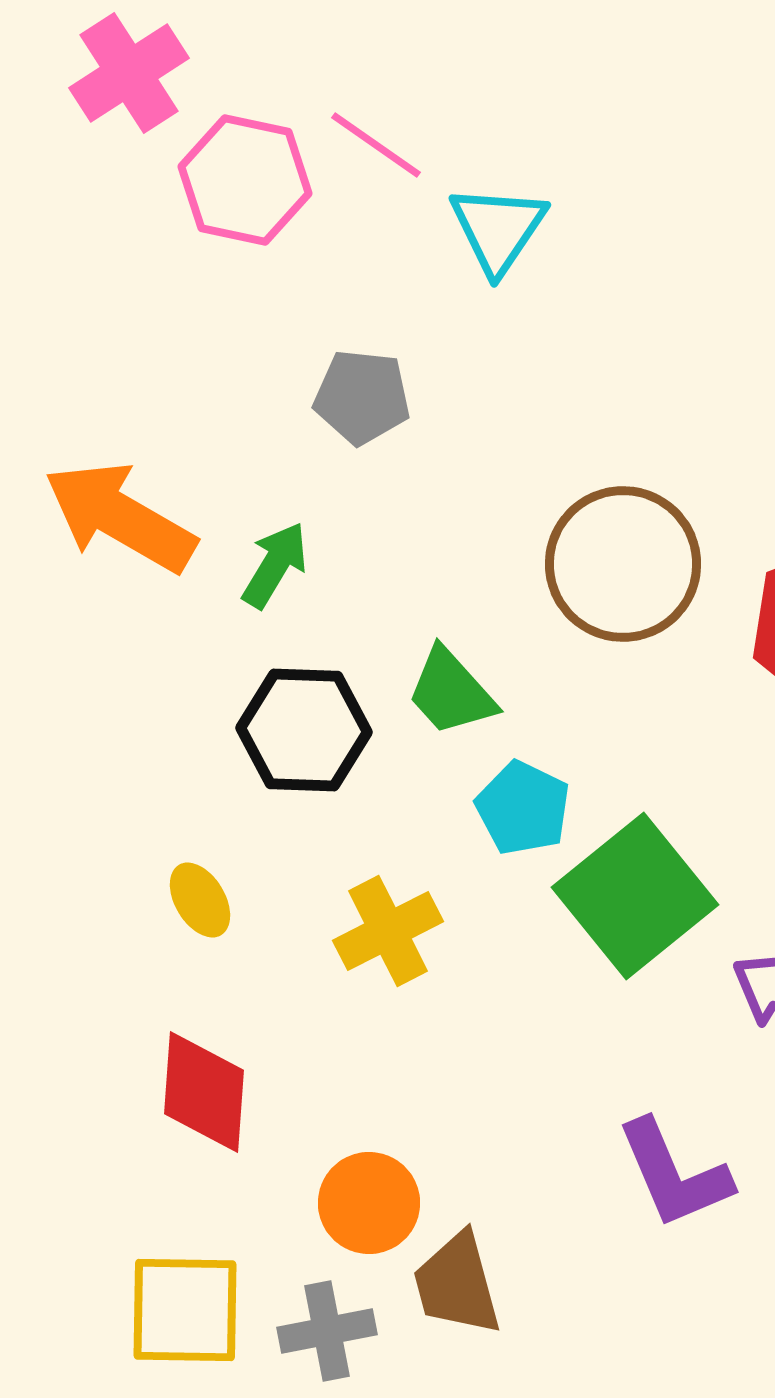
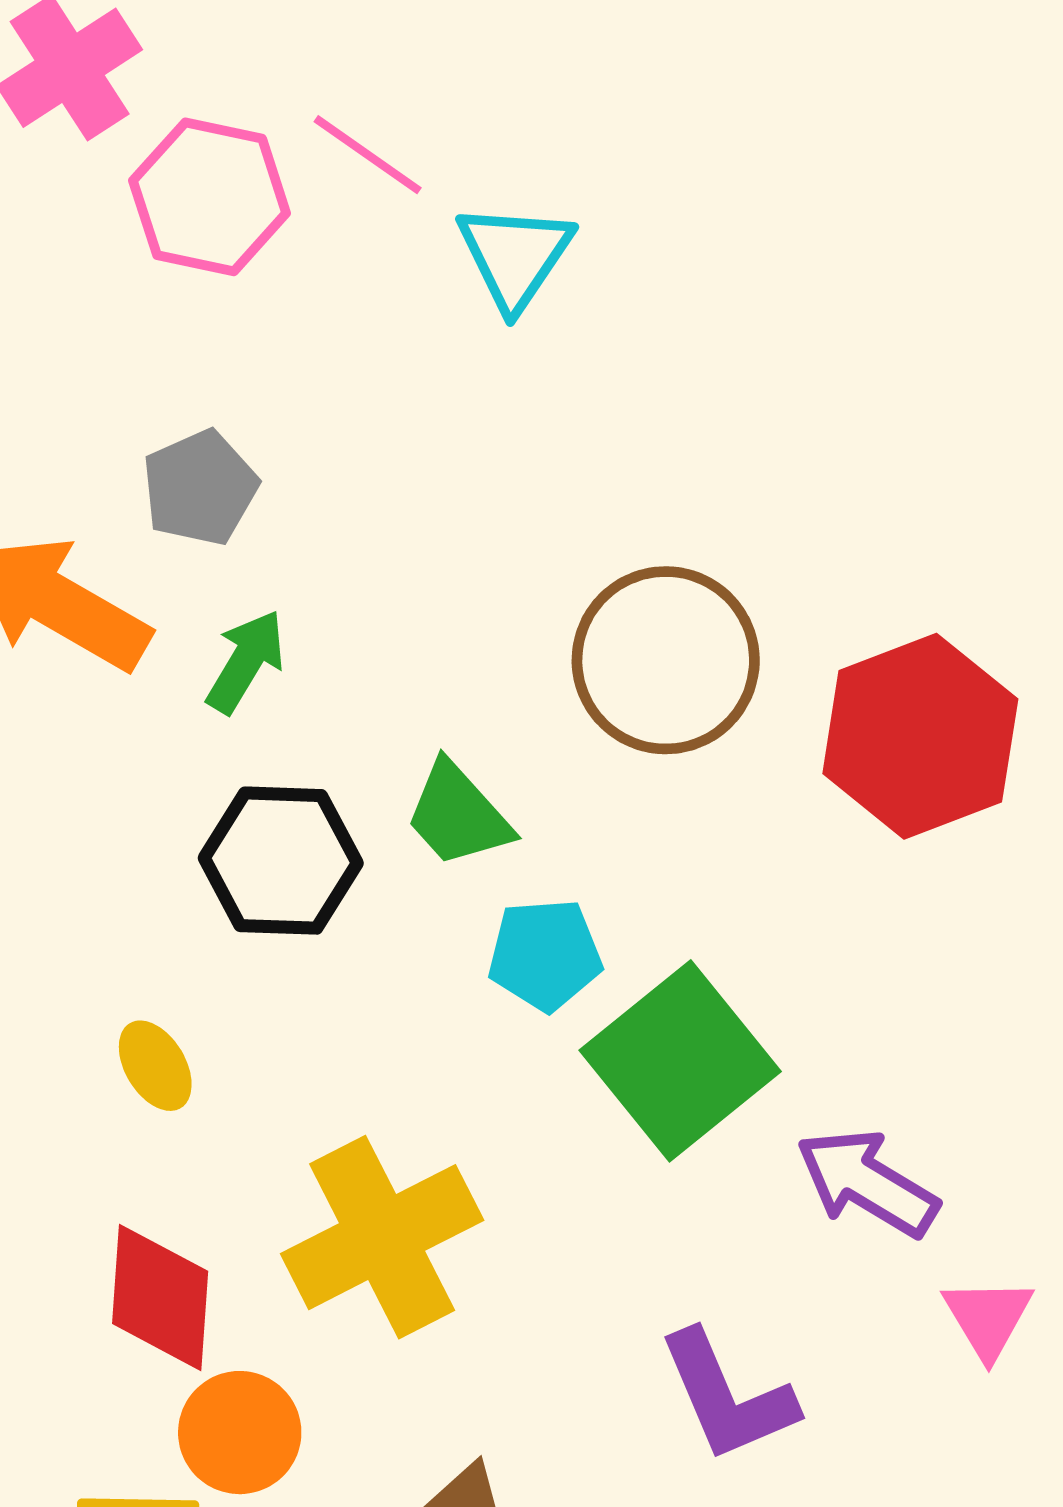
gray pentagon: (362, 397) -> (200, 488), moved, turned -30
cyan pentagon: (523, 808) -> (545, 955), turned -30
yellow cross: (388, 931) -> (382, 1237), moved, size x1.5
orange circle: (369, 1203) -> (240, 1433), moved

